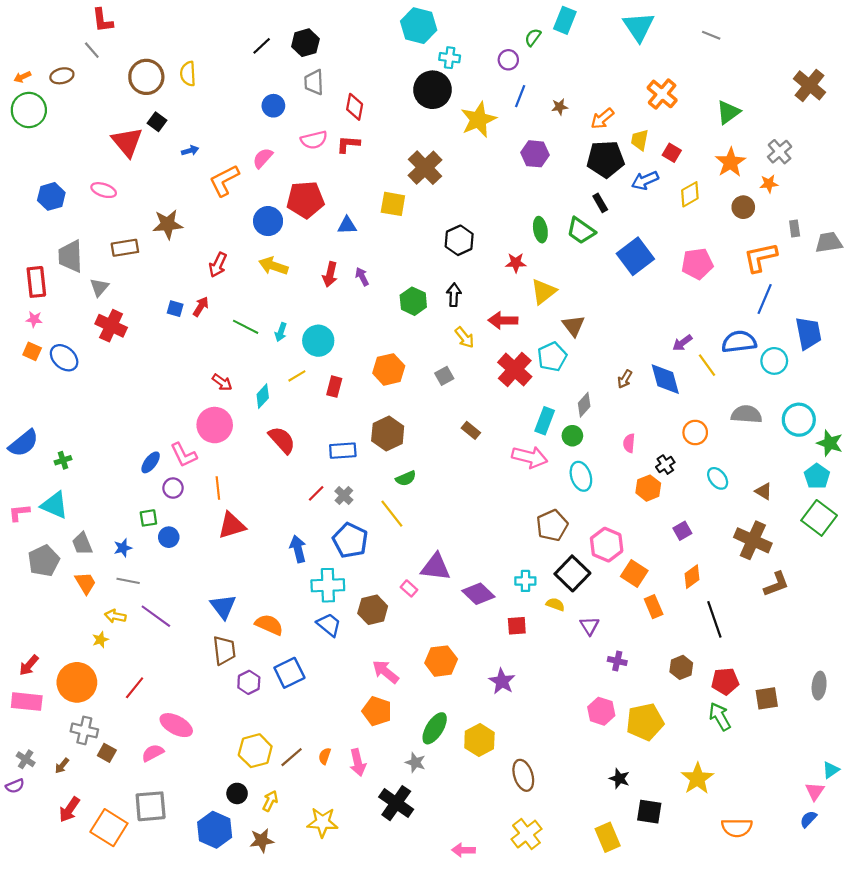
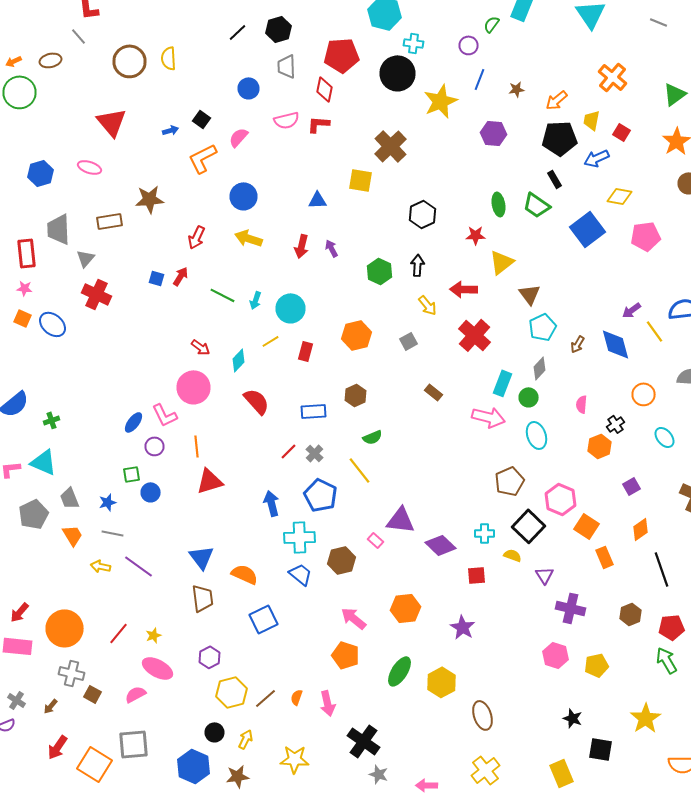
black square: (157, 122) -> (202, 119), moved
yellow diamond: (690, 194) -> (620, 196), moved, turned 40
red pentagon: (305, 200) -> (342, 55), moved
cyan pentagon: (552, 357) -> (542, 327), moved
brown hexagon: (388, 434) -> (356, 395), size x0.7
yellow star: (100, 640) -> (154, 635), moved
purple cross: (617, 661) -> (570, 608), size x1.6
purple hexagon: (249, 682) -> (210, 657), moved
yellow pentagon: (645, 722) -> (596, 665), size x0.7
gray star: (415, 762) -> (378, 774), moved

